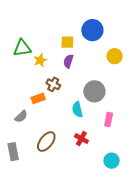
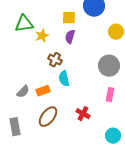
gray circle: (94, 91) -> (109, 66), moved
orange rectangle: (38, 98) -> (43, 91), moved
cyan semicircle: (77, 109) -> (64, 79), moved

